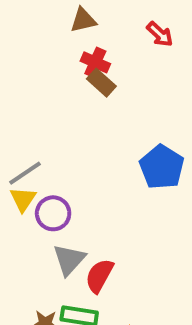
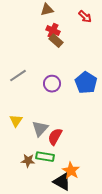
gray line: (25, 173) -> (18, 76), moved
yellow triangle: (23, 199) -> (16, 121), moved
purple circle: (53, 213) -> (52, 84), moved

